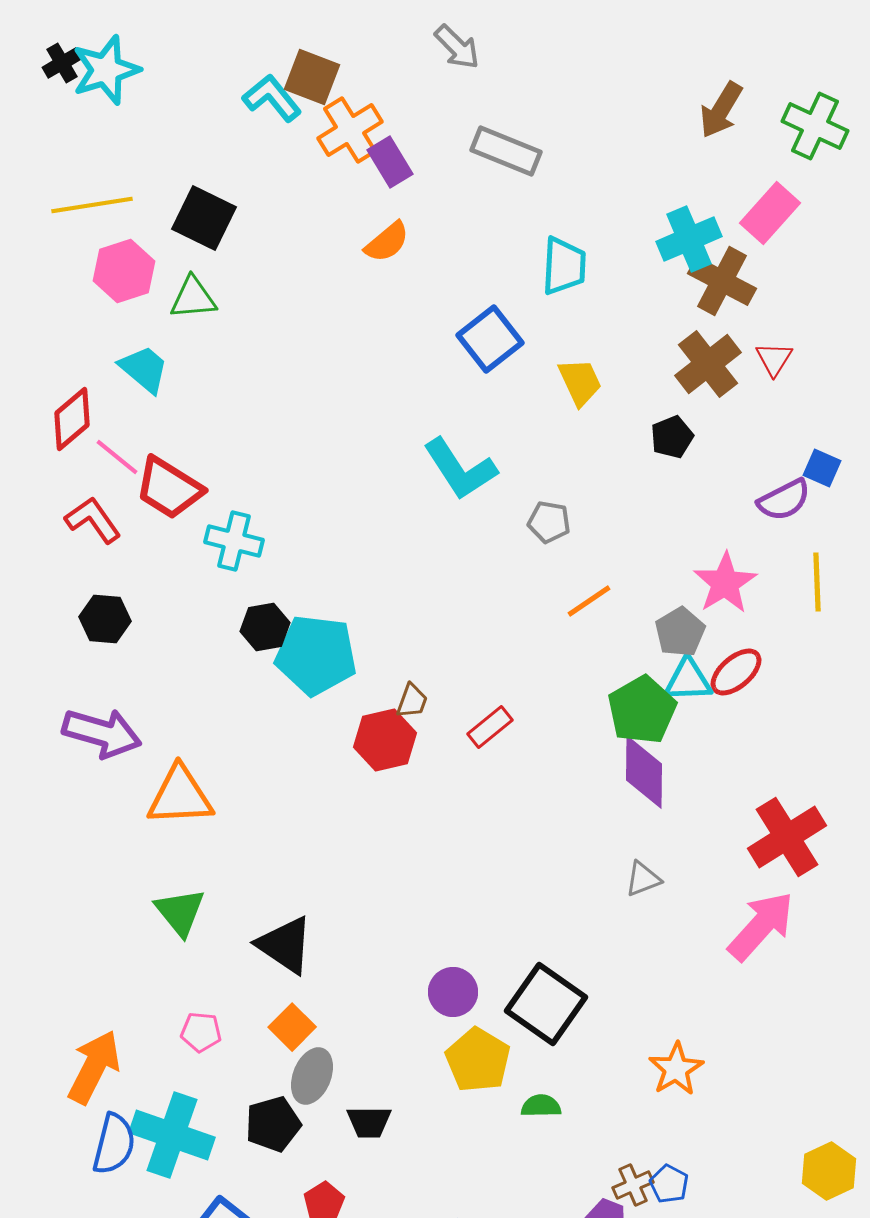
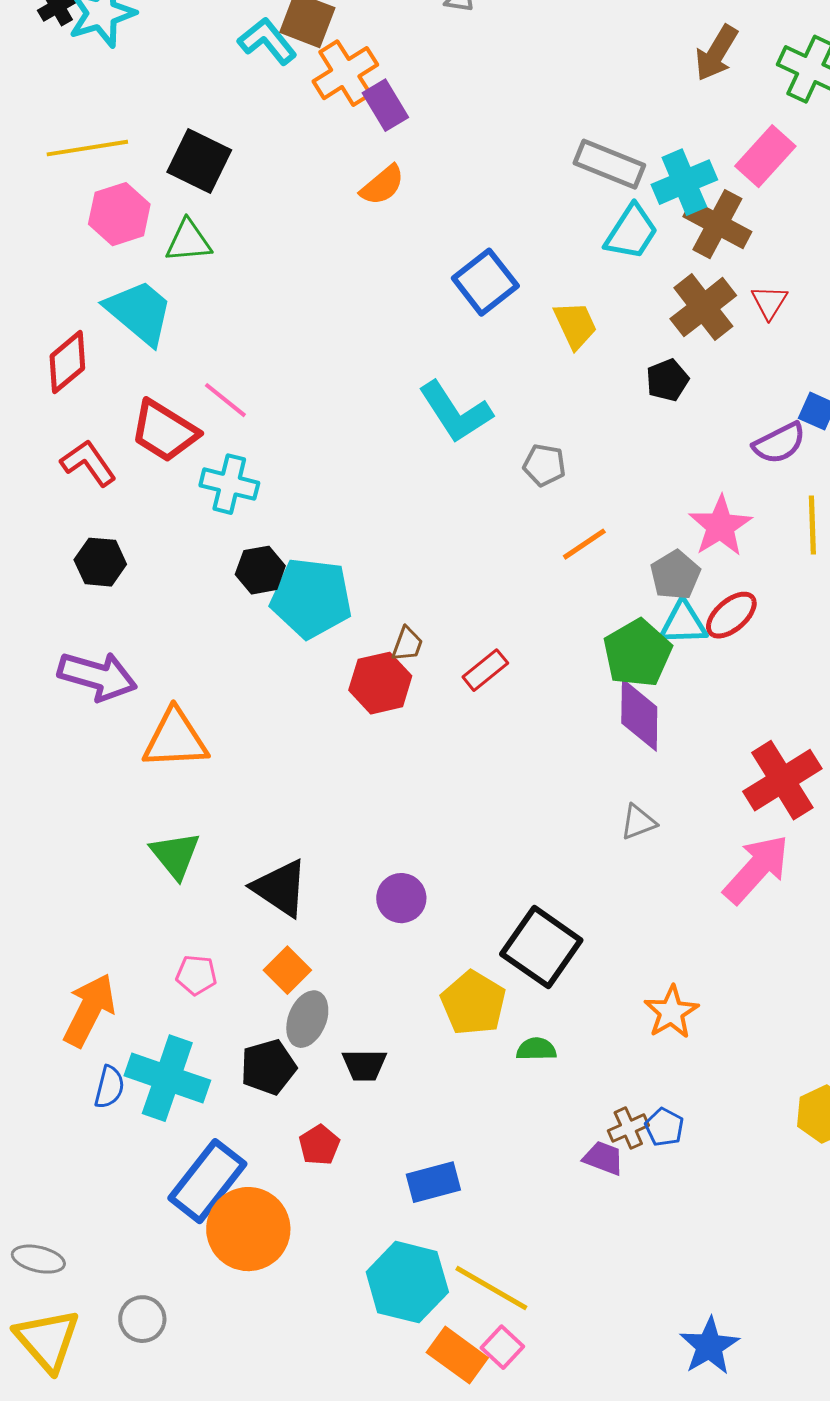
gray rectangle: (506, 151) -> (609, 164), moved
cyan trapezoid: (564, 266) -> (631, 232), moved, turned 30
cyan trapezoid: (144, 369) -> (139, 312), size x1.4
pink line: (117, 457) -> (225, 400), moved
purple circle: (453, 992) -> (401, 898), moved
blue semicircle: (114, 1144) -> (109, 1087), size x0.7

